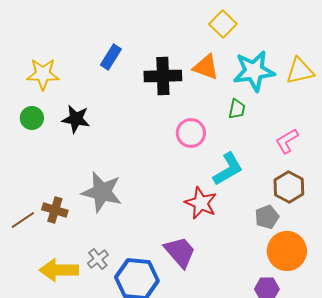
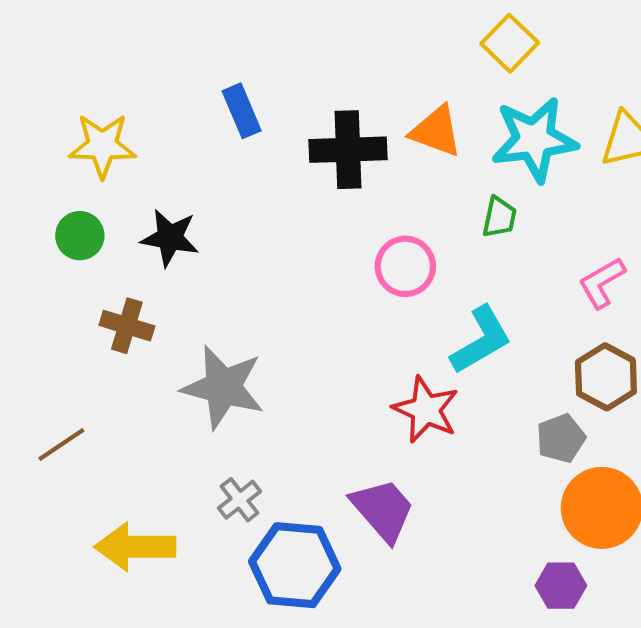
yellow square: (223, 24) -> (510, 43), moved
blue rectangle: (111, 57) -> (242, 111), turned -55
brown cross: (55, 210) -> (127, 326), moved
gray cross: (98, 259) -> (240, 500), moved

